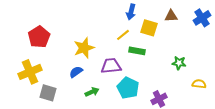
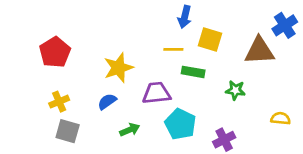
brown triangle: (171, 16) -> (259, 51), moved, size x1.6
yellow line: (123, 35) -> (173, 49), turned 40
green star: (179, 63) -> (235, 90), moved
yellow cross: (30, 72) -> (59, 102), moved, size x0.6

